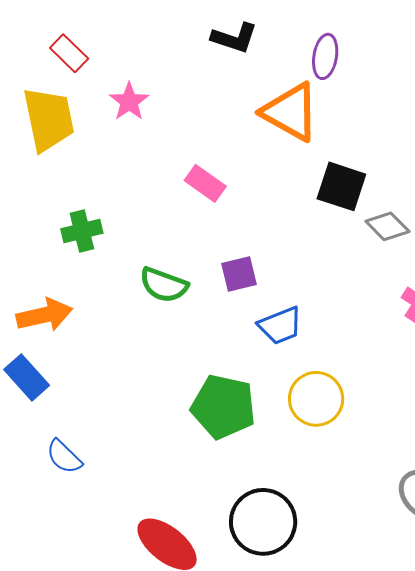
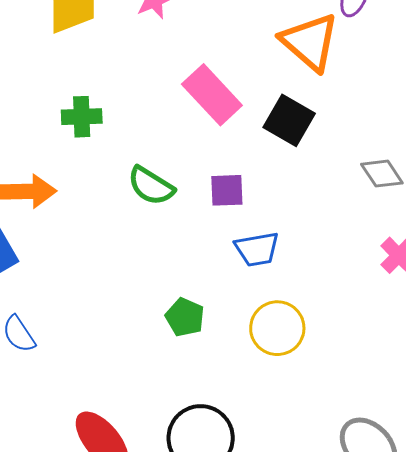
pink rectangle: (205, 183) -> (212, 95), size x1.5
black square: (341, 186) -> (289, 120), moved
green pentagon: (223, 407) -> (185, 317), size x0.6

